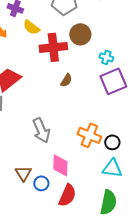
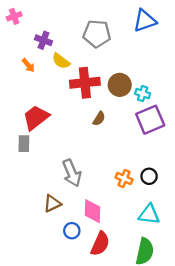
brown circle: (80, 34) -> (120, 85), moved
orange cross: (89, 135) -> (124, 178), size x0.7
black circle: (112, 142) -> (149, 176), moved
brown triangle: (23, 173) -> (52, 203), moved, turned 36

